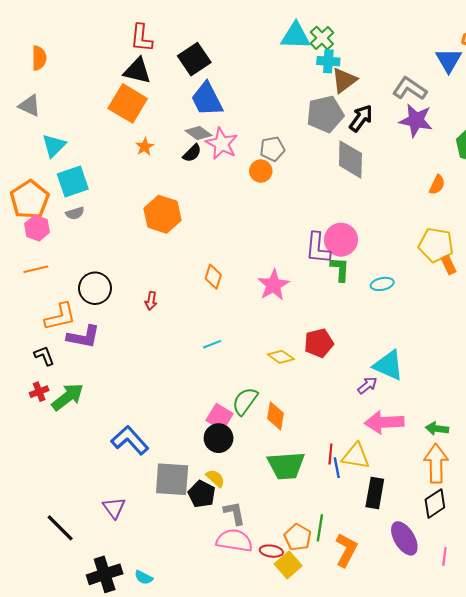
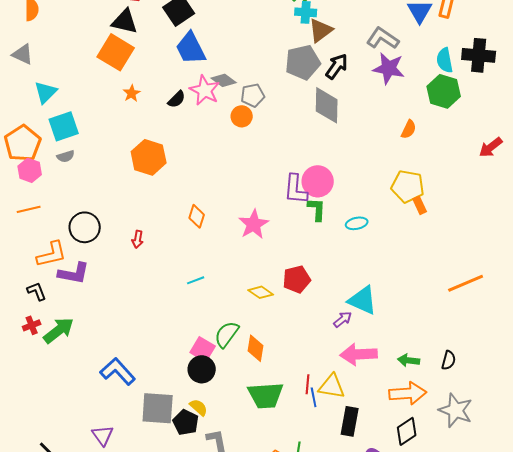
gray diamond: (198, 133) -> (224, 80), moved
orange arrow: (436, 463) -> (408, 393), turned 87

